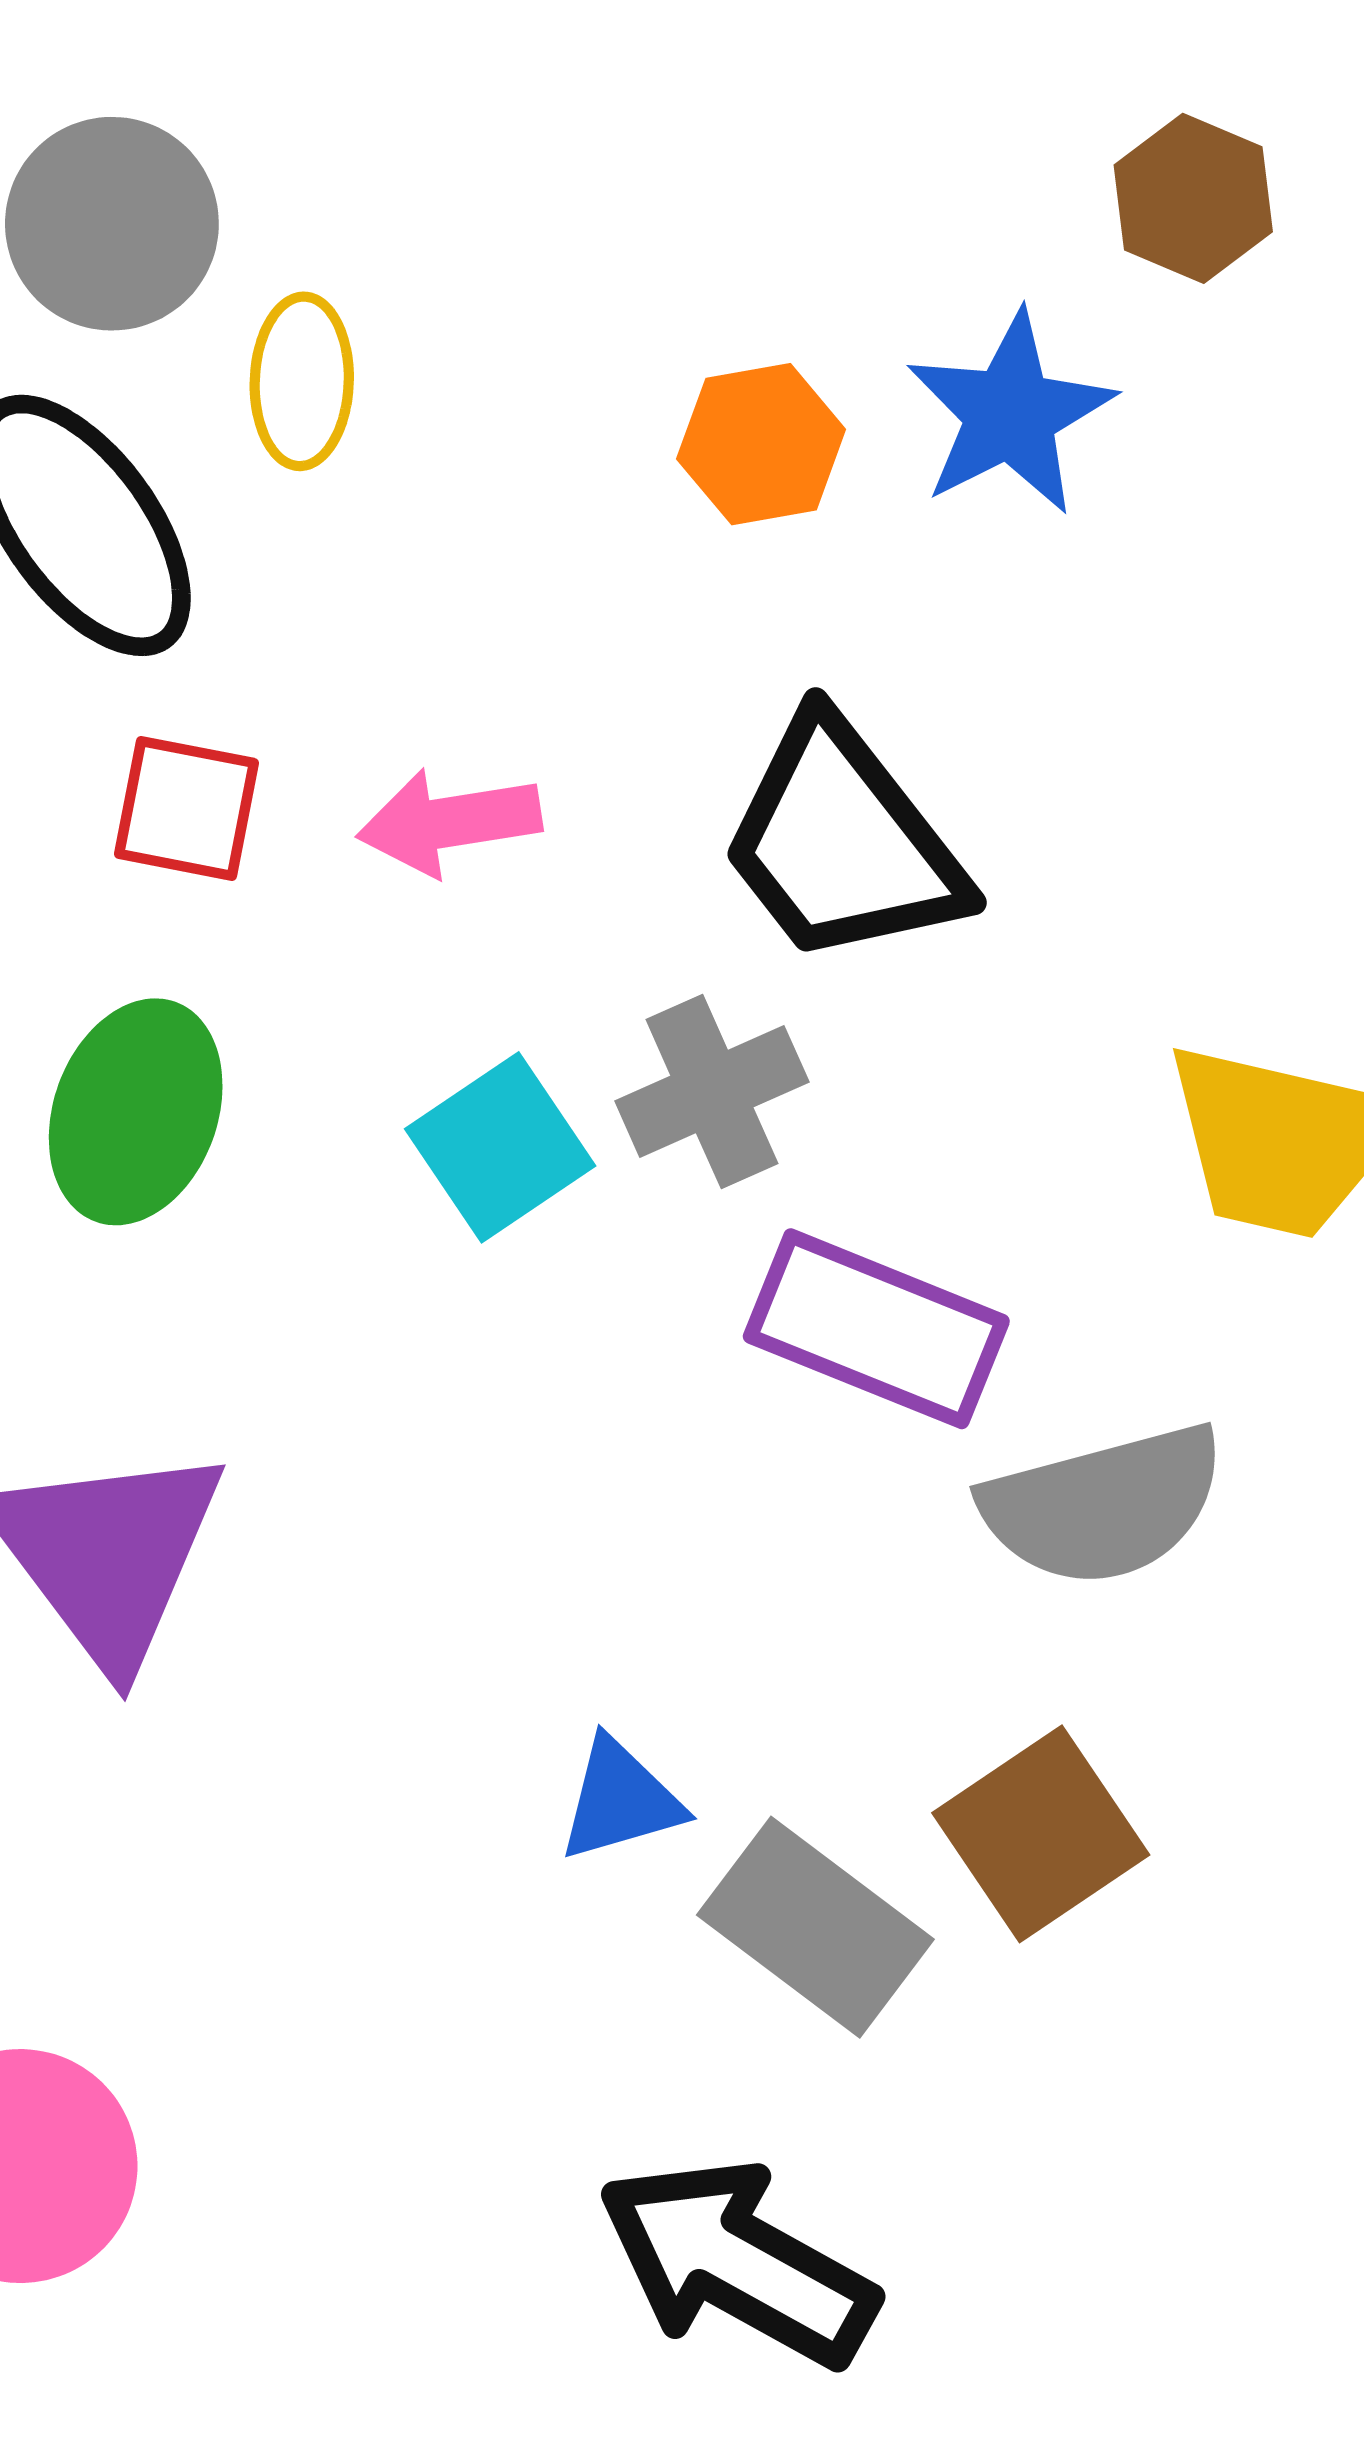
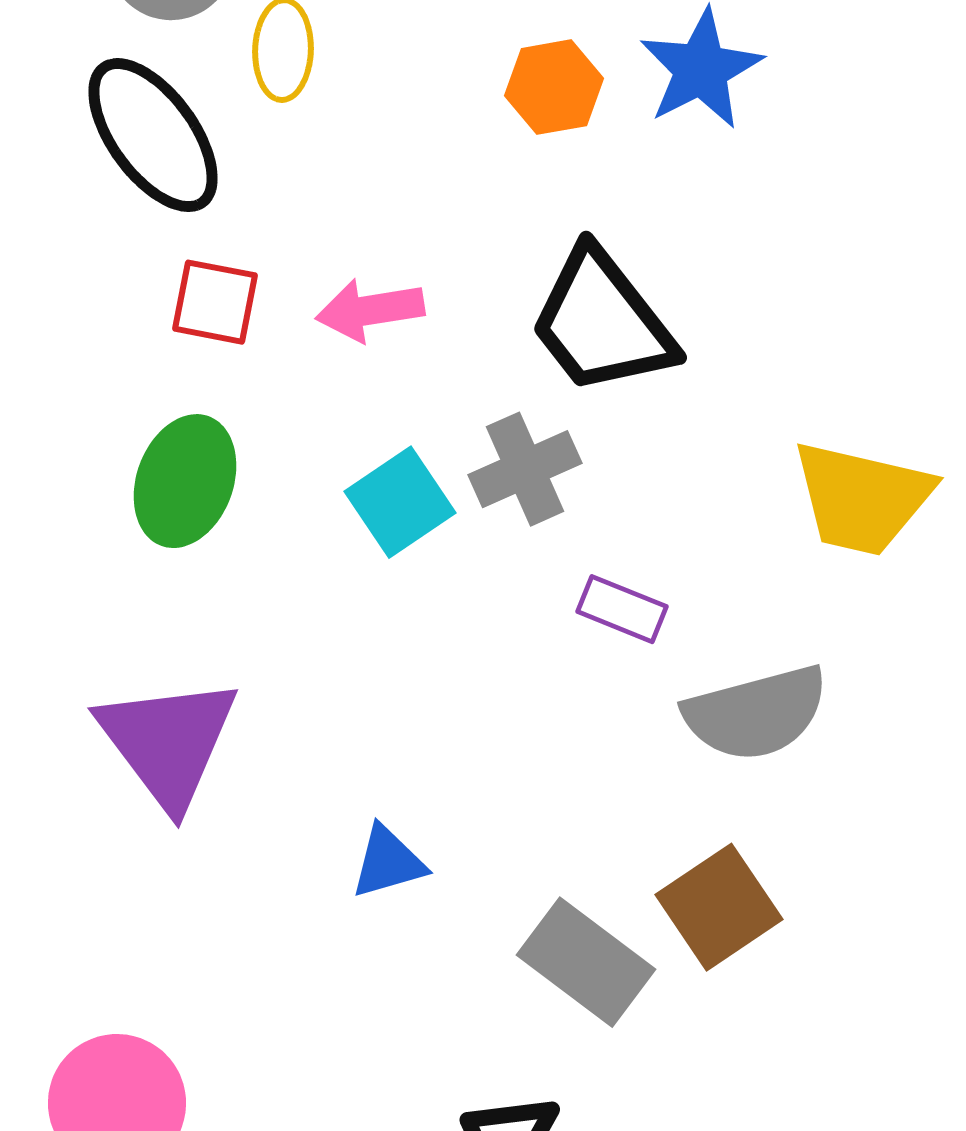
purple rectangle: (876, 1329) -> (622, 609), size x0.6
blue triangle: (620, 1800) -> (388, 862), moved

